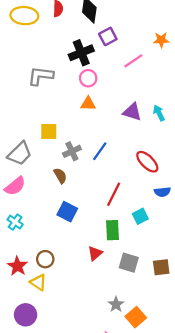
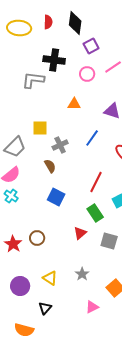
black cross: (81, 53) -> (54, 60), moved, turned 30
pink circle: (88, 78) -> (87, 74), moved
blue line: (100, 151) -> (92, 138), moved
cyan cross: (15, 222) -> (11, 196), moved
green rectangle: (113, 230) -> (95, 213), turned -30
yellow triangle: (38, 282) -> (50, 278), moved
gray star: (116, 304) -> (82, 274), moved

